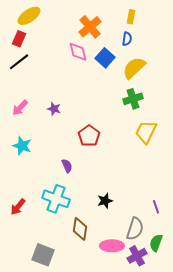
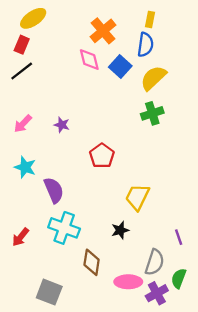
blue semicircle: (127, 39) -> (145, 45), size x1.5
yellow trapezoid: (146, 132) -> (137, 197), moved
purple semicircle: (67, 166) -> (54, 190), moved, size x1.6

